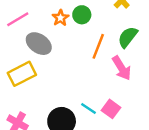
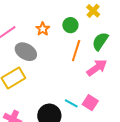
green circle: (82, 15) -> (70, 25), moved
pink arrow: (122, 68) -> (97, 68), turned -90

